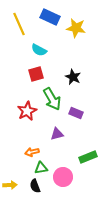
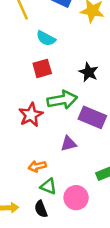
green arrow: (52, 99) -> (62, 100), turned -70
purple rectangle: (76, 113) -> (92, 117), size x1.5
green triangle: (41, 168) -> (48, 186), turned 32

